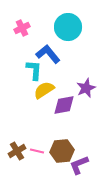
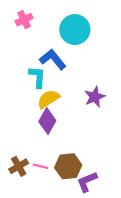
pink cross: (22, 28) -> (24, 20), moved
purple diamond: (64, 105) -> (47, 121), moved, turned -50

